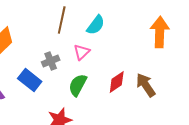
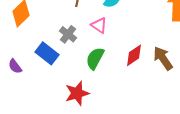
pink triangle: (82, 52) -> (99, 25), turned -42
gray cross: (51, 61) -> (68, 34), turned -30

